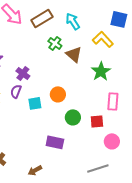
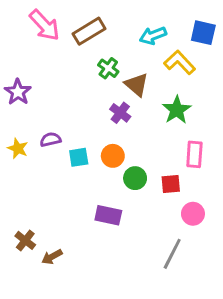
cyan arrow: (73, 21) -> (153, 36), moved, turned -78
purple cross: (23, 73) -> (120, 113), moved
purple semicircle: (16, 91) -> (50, 140), turned 56
orange circle: (58, 94) -> (113, 156), moved
gray line: (98, 168) -> (172, 254), turned -45
brown arrow: (35, 170) -> (52, 257), moved

